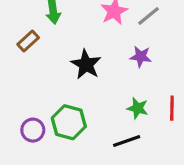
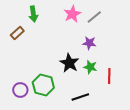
black star: (86, 64) -> (69, 63), moved
green star: (138, 108) -> (90, 67), moved

